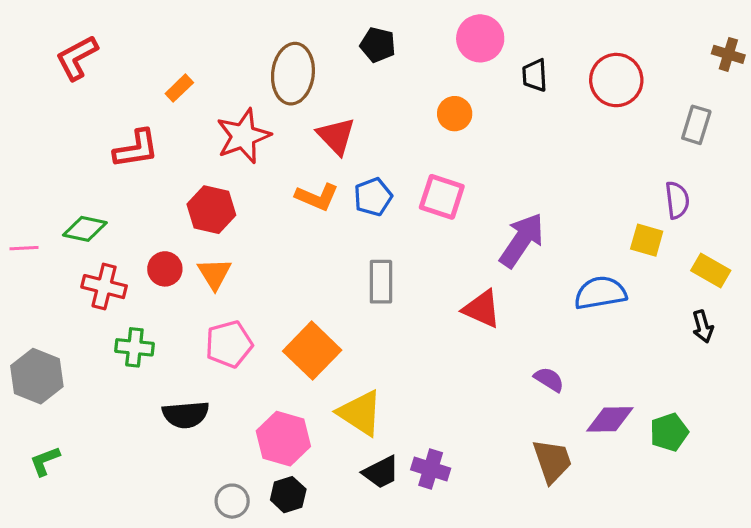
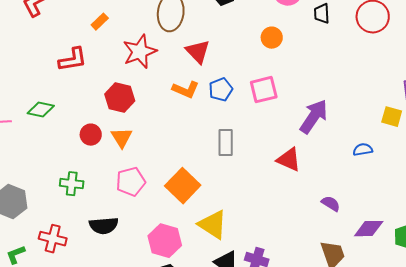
pink square: (442, 197) -> (264, 90), turned -32
red cross: (104, 287) -> (53, 239), moved
blue semicircle: (600, 293) -> (363, 150), size x0.6

